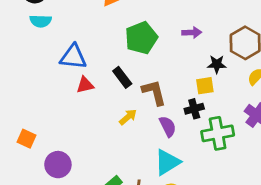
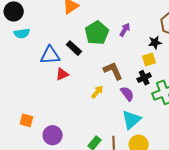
purple arrow: (192, 33) -> (125, 30), moved, turned -48
black rectangle: (122, 77) -> (74, 48), moved

